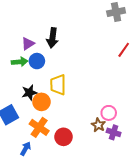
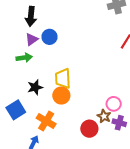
black arrow: (52, 38) -> (31, 16), moved
blue circle: (37, 61) -> (49, 37), moved
orange circle: (41, 102) -> (61, 96), moved
red circle: (63, 137) -> (89, 129), moved

